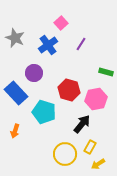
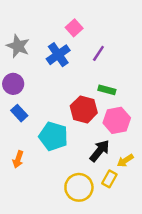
green rectangle: (106, 72) -> (107, 90), moved
purple circle: (34, 73) -> (13, 84), moved
blue rectangle: (16, 93) -> (19, 113), size x0.6
yellow arrow: (98, 164) -> (125, 161), moved

